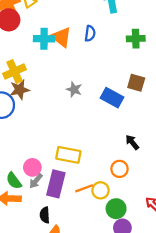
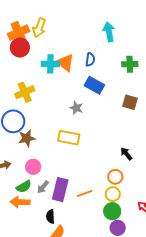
brown star: (20, 90) -> (27, 138), moved
blue rectangle: (112, 98) -> (94, 85), moved
yellow rectangle: (68, 155) -> (69, 138), moved
pink circle: (32, 167) -> (33, 167), moved
green semicircle: (14, 181) -> (24, 187), turned -84
yellow circle: (101, 190) -> (113, 194), moved

